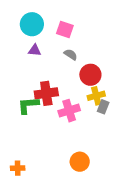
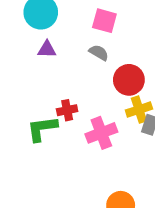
pink square: (65, 30) -> (104, 21), moved
red cross: (46, 93) -> (67, 110), size x0.6

